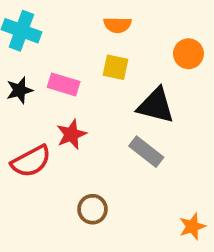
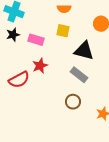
black star: (20, 90) -> (13, 35), moved
brown circle: (92, 209) -> (73, 102), moved

